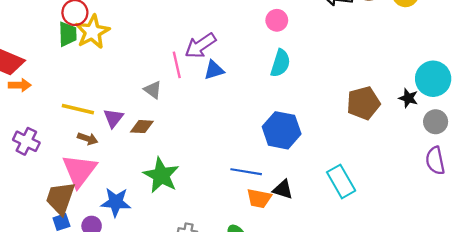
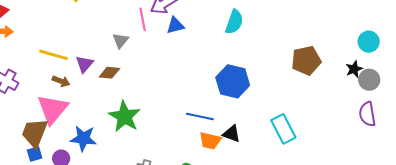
cyan circle: (433, 79) -> (369, 42), size x0.7
gray triangle: (153, 90) -> (120, 41), turned 30
black star: (408, 98) -> (354, 69), moved, turned 30

